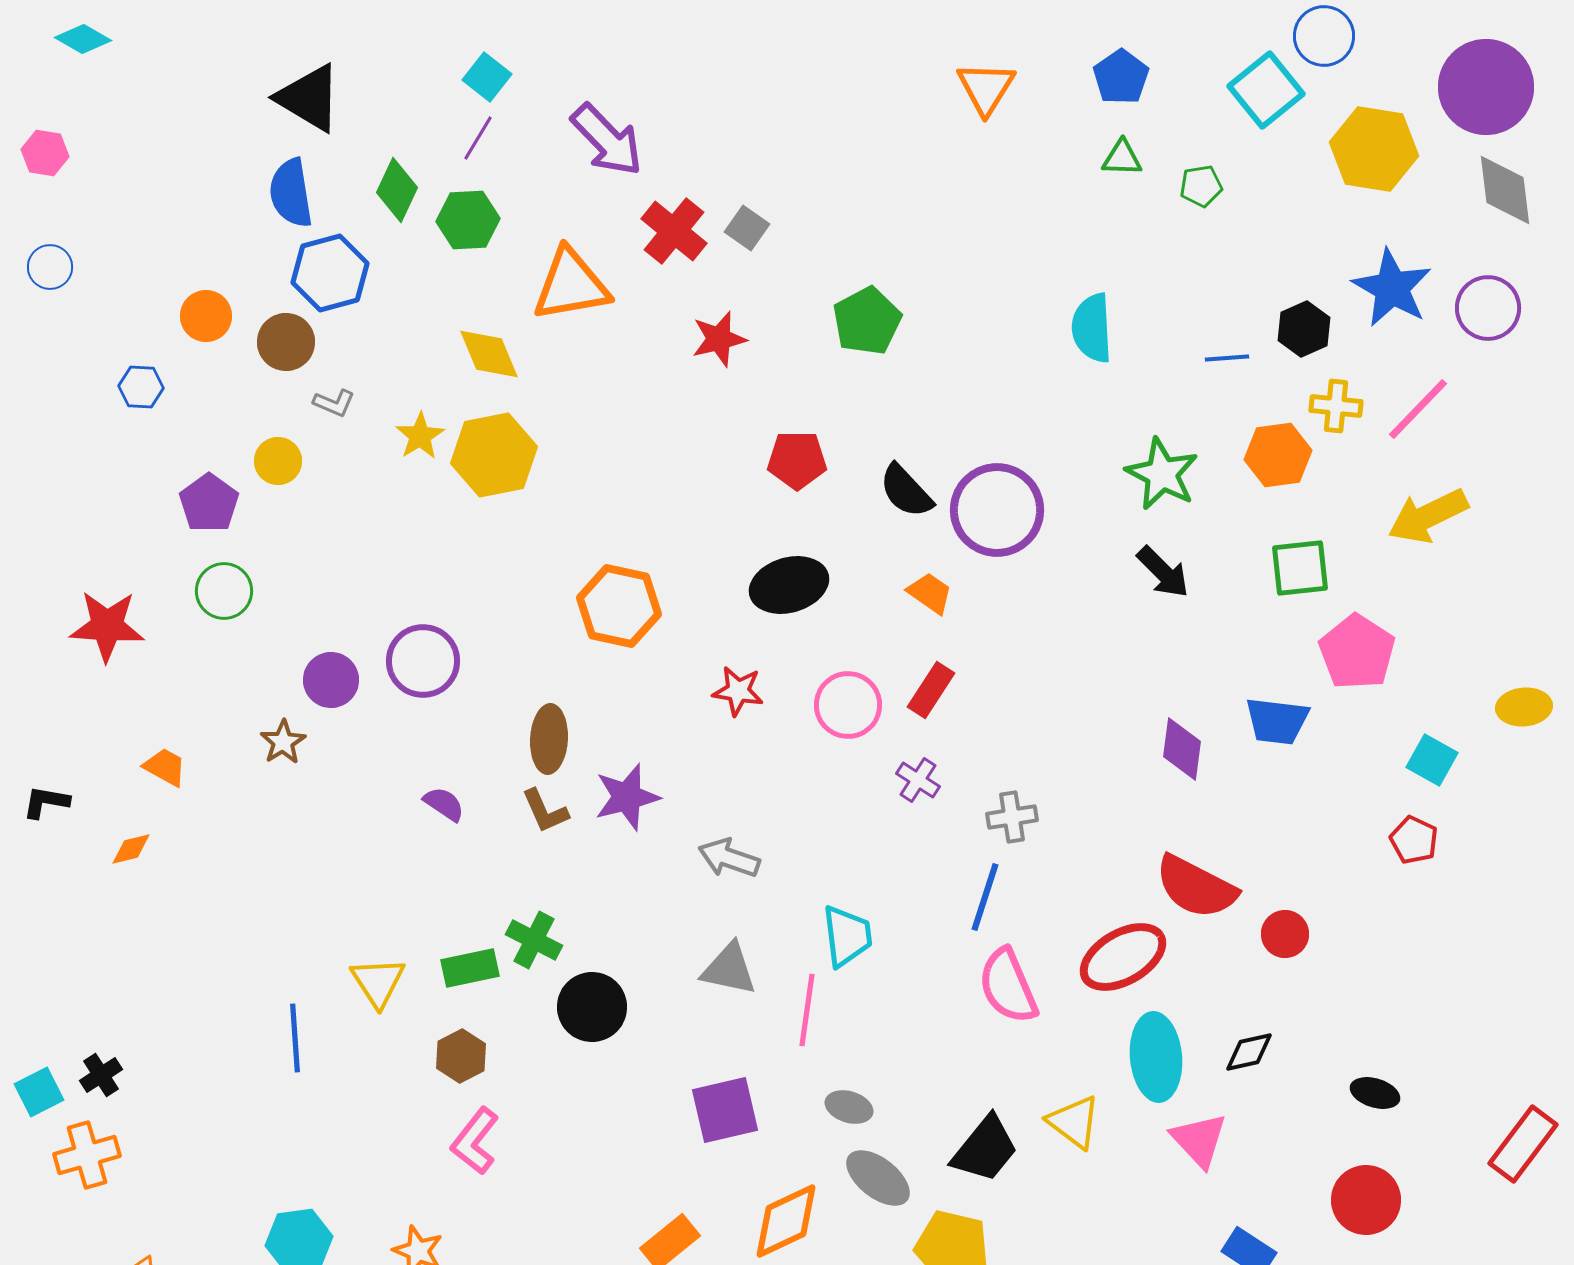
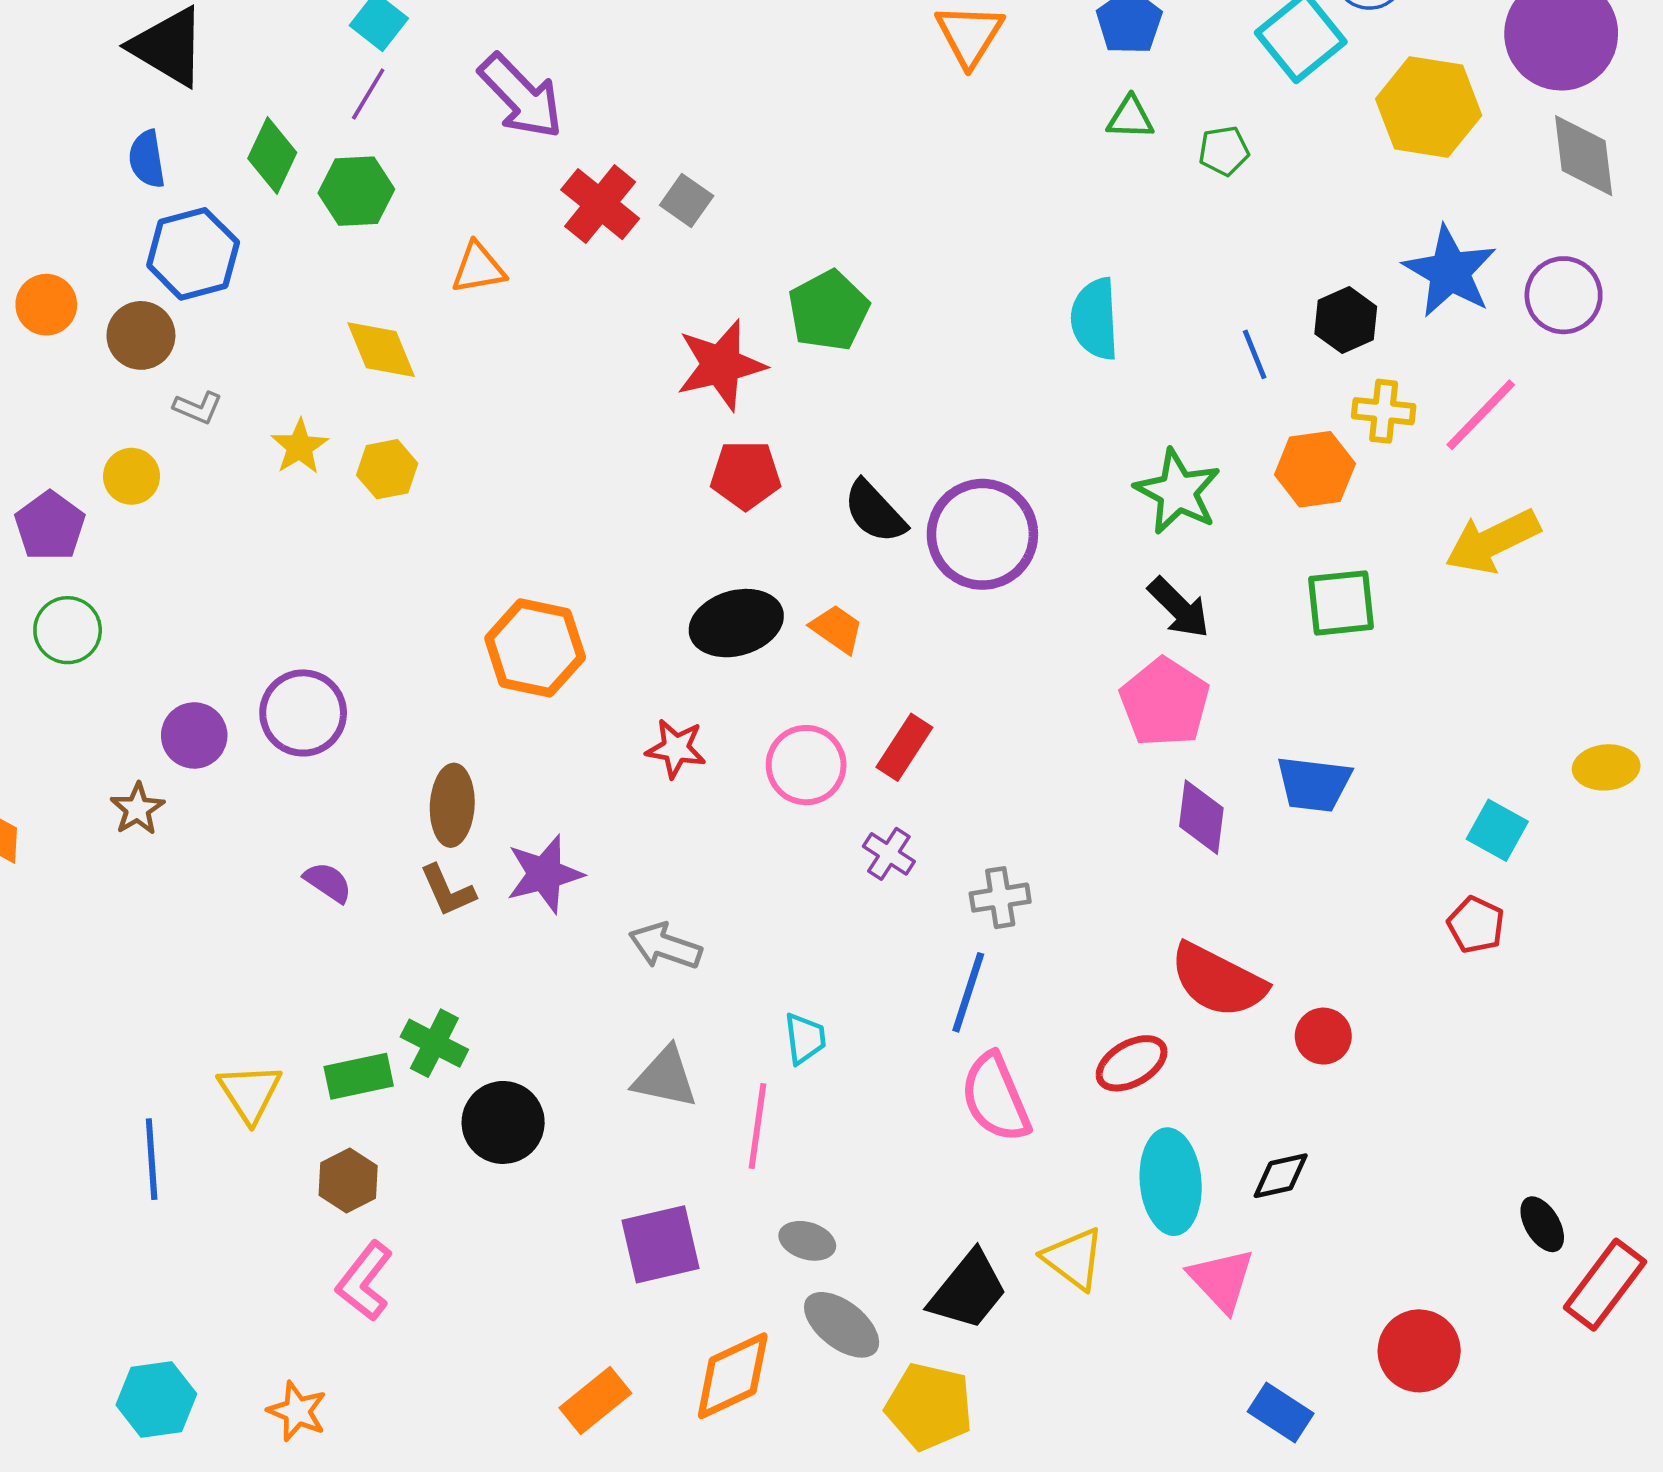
blue semicircle: (291, 193) -> (147, 159), size x0.7
orange triangle: (571, 285) -> (478, 268), size x0.6
red star: (719, 339) -> (721, 365), moved, size x1.4
blue line: (1227, 358) -> (1255, 354), turned 72
yellow hexagon: (494, 455) -> (387, 469), size x0.6
orange trapezoid: (930, 593) -> (837, 629), moved
pink pentagon: (1357, 652) -> (1165, 702), moved
cyan trapezoid: (847, 936) -> (805, 1038), size x0.7
red ellipse: (1123, 957) -> (1132, 1063), size x0.7
black ellipse: (1375, 1093) -> (1542, 1224), moved, turned 42

